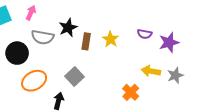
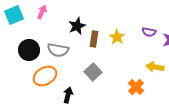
gray semicircle: (43, 37) -> (58, 50), moved
gray square: (74, 76) -> (93, 72), moved

